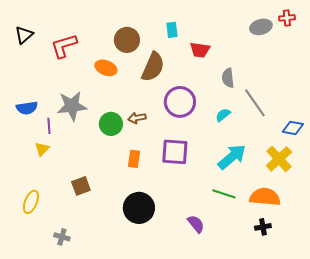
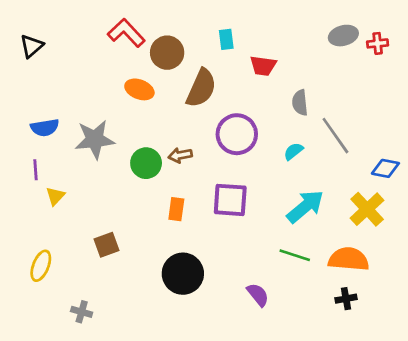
red cross: (287, 18) -> (378, 43), moved
red L-shape: (64, 46) -> (126, 33), moved, turned 64
blue semicircle: (27, 108) -> (45, 128), moved
purple line: (49, 126) -> (36, 170), moved

